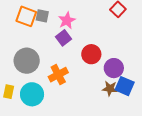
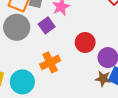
purple square: (64, 38) -> (47, 25), moved
gray circle: (27, 61) -> (17, 27), moved

